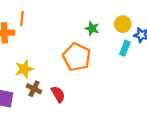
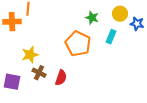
cyan rectangle: (125, 48) -> (111, 37), moved
red semicircle: (58, 94) -> (61, 78), turned 49

